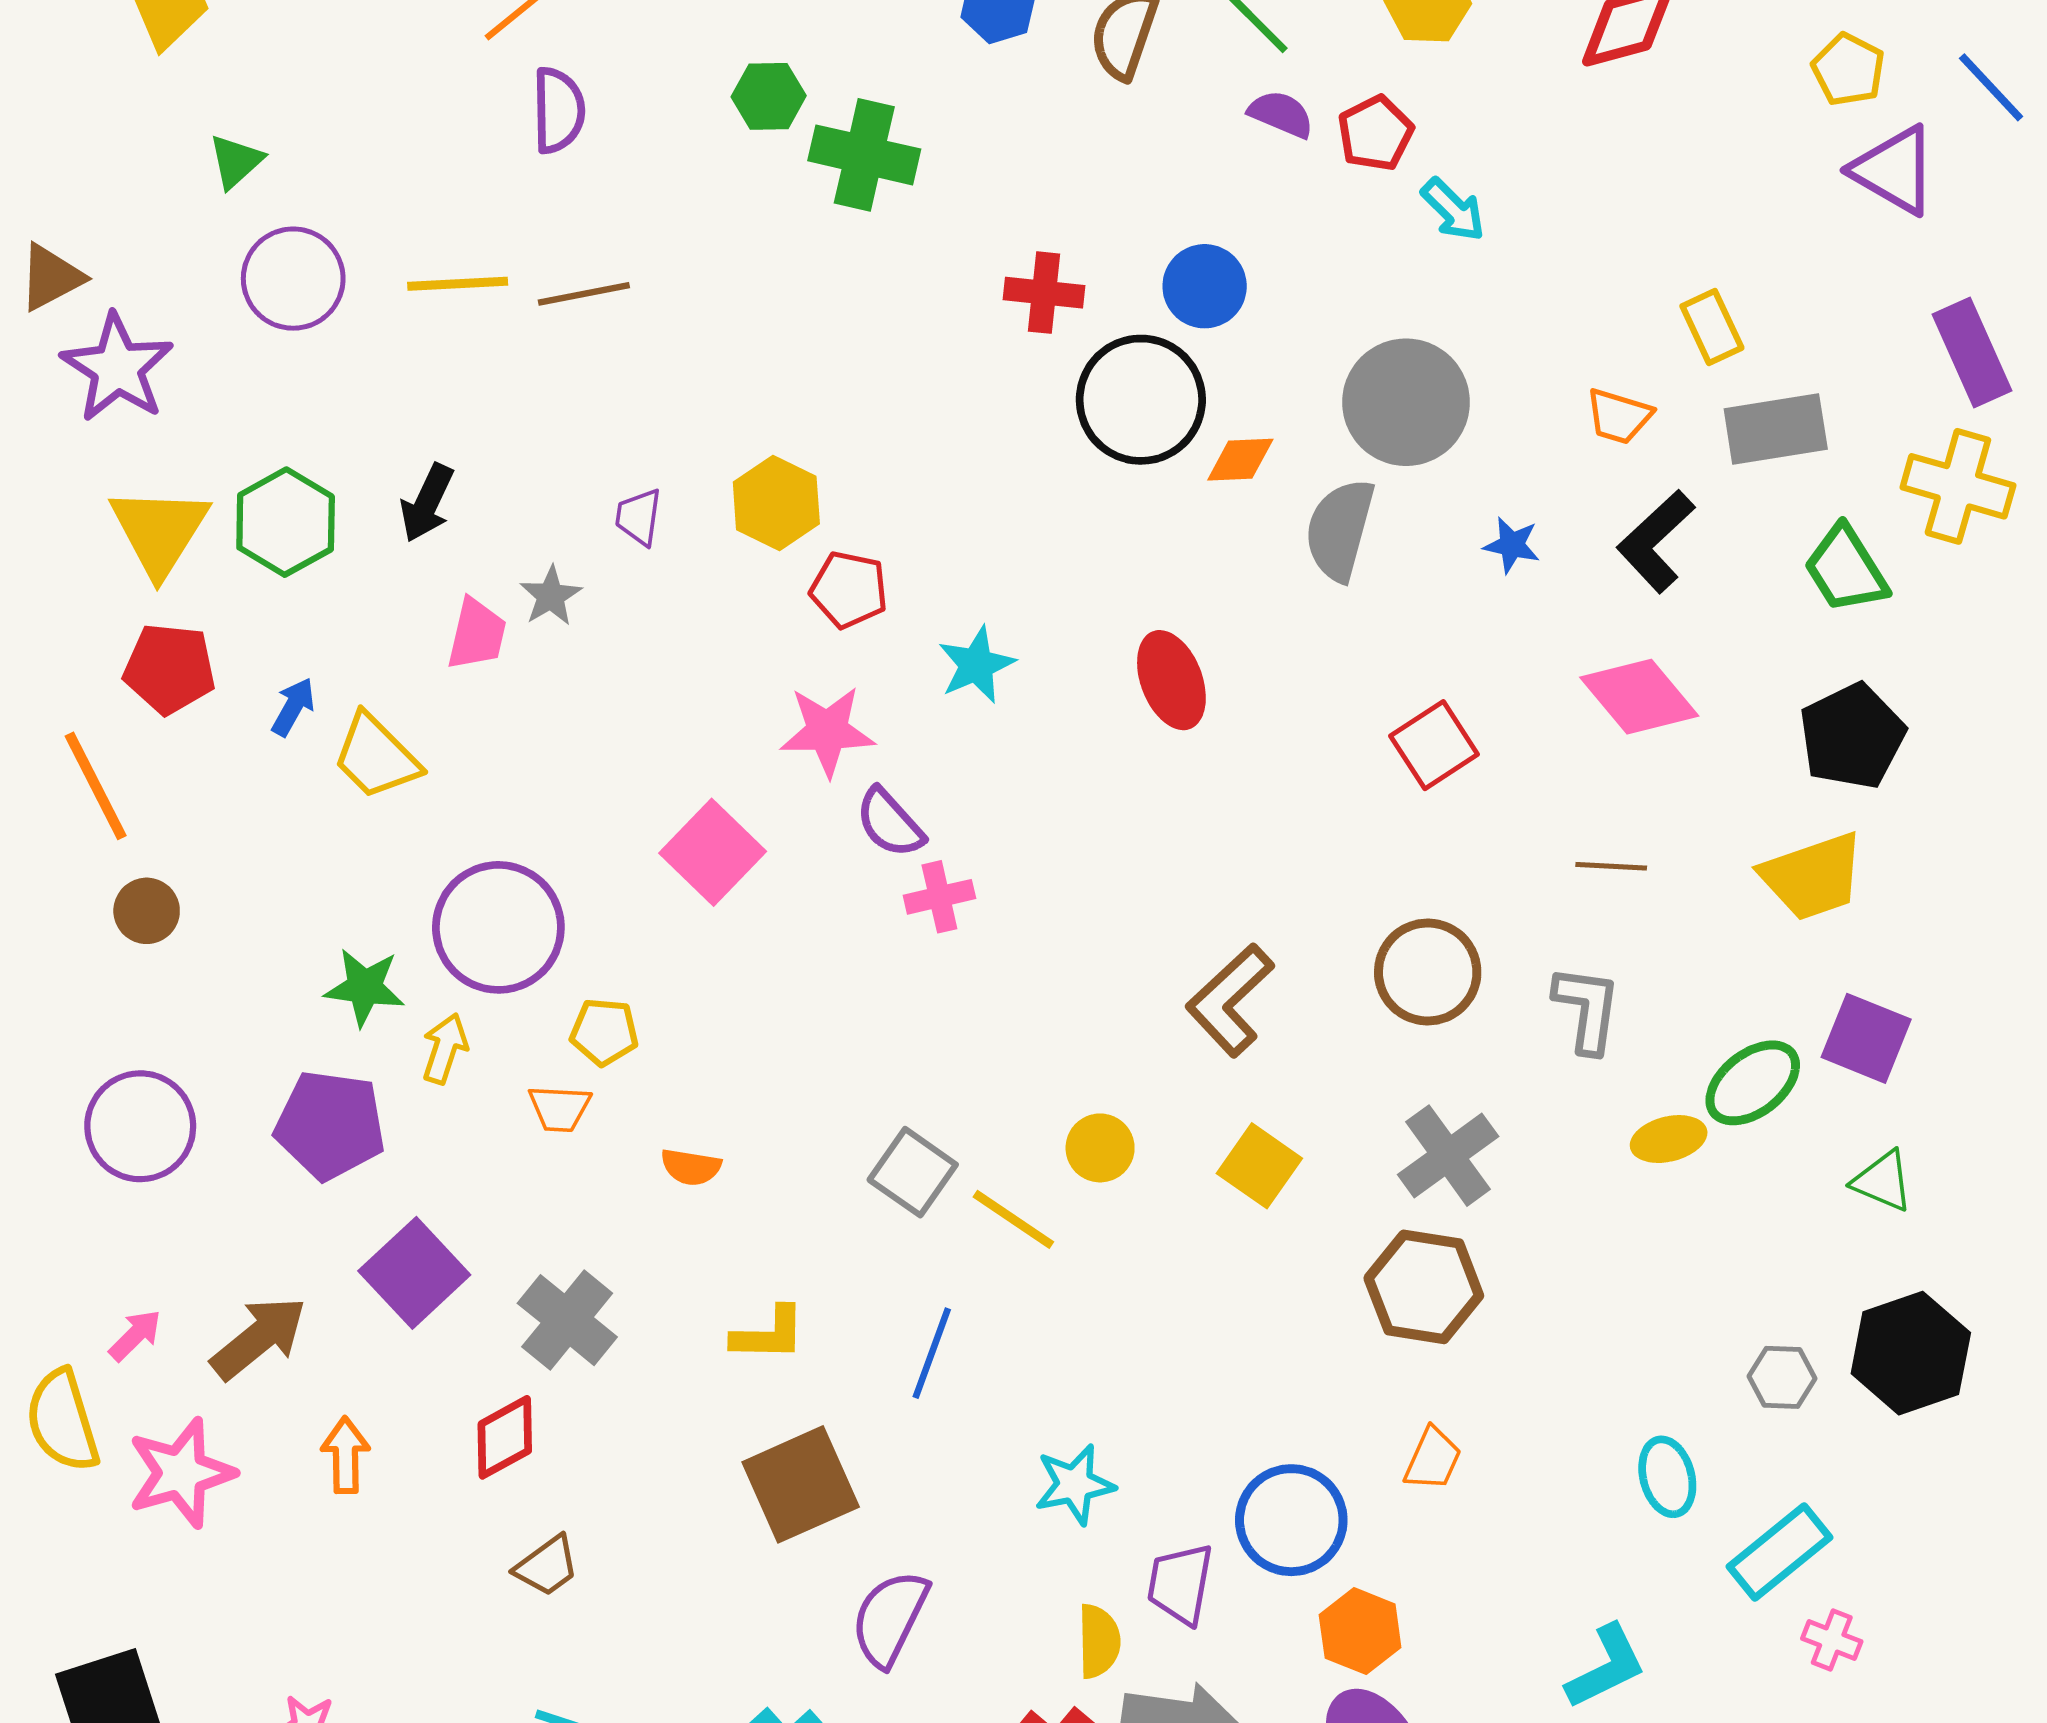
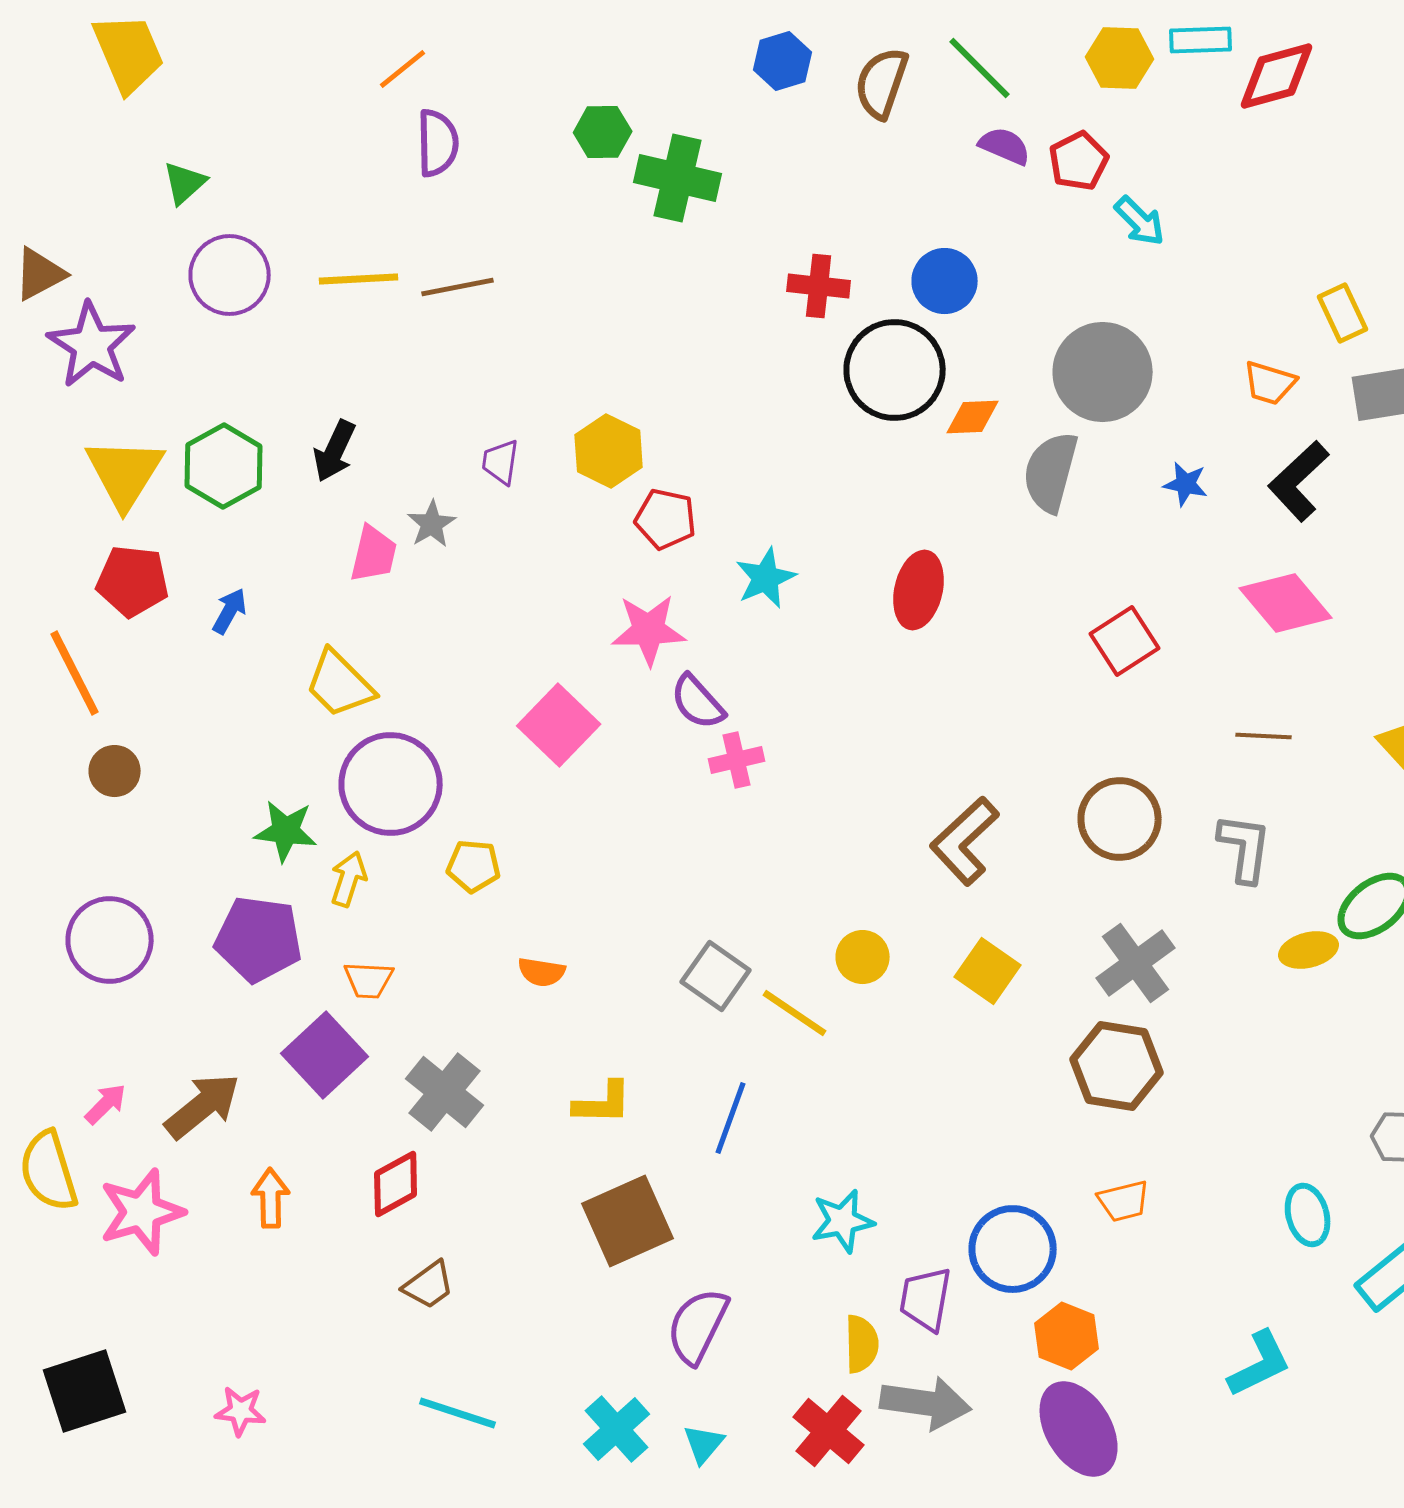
red ellipse: (1171, 680) -> (919, 590), turned 34
yellow trapezoid: (376, 757) -> (340, 684), moved
orange trapezoid: (560, 1108) -> (369, 980), moved
orange trapezoid: (1433, 1459) -> (1124, 1201), turned 52

